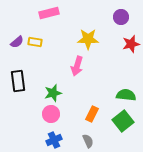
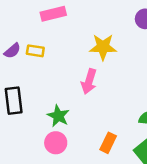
green star: (53, 93) -> (58, 116), turned -30

